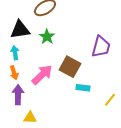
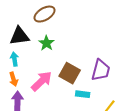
purple trapezoid: (101, 47) -> (101, 70), moved

